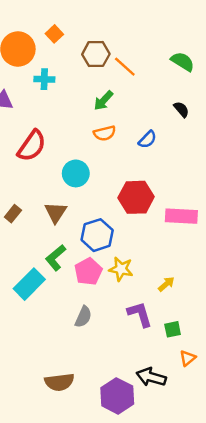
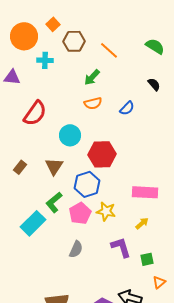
brown hexagon: (96, 54) -> (74, 41), moved
red hexagon: (136, 197) -> (102, 154), moved
pink rectangle: (181, 216) -> (145, 192), moved

